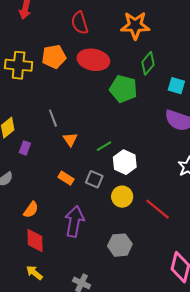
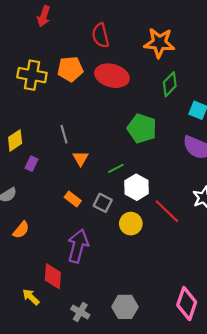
green pentagon: (123, 89) -> (142, 128), moved
red line: (158, 209) -> (167, 211), moved
orange semicircle: (31, 210) -> (21, 230), moved
red diamond: (35, 240) -> (53, 276), moved
gray hexagon: (120, 245) -> (125, 307), moved

